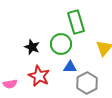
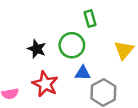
green rectangle: (76, 22) -> (90, 19), size x0.6

